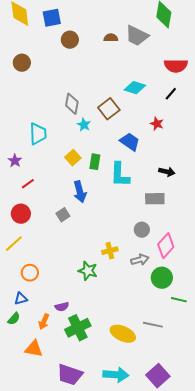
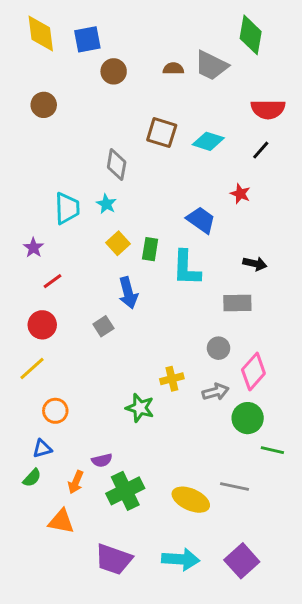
brown square: (109, 109) -> (162, 133), moved, turned -35
cyan star: (84, 125) -> (106, 204), moved

